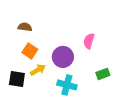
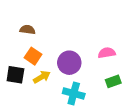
pink semicircle: (89, 41) -> (107, 53), moved, turned 63
black square: (17, 79) -> (15, 75), moved

